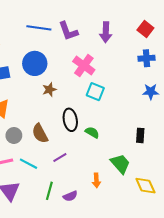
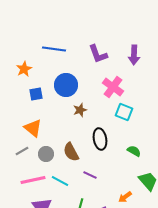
blue line: (39, 28) -> (54, 49), moved
green semicircle: (92, 132) -> (134, 151), moved
purple line: (60, 157) -> (90, 175), turned 56
orange arrow: (96, 180) -> (125, 197), turned 56

